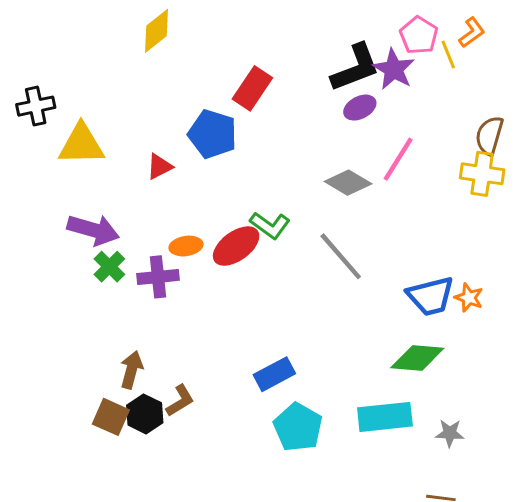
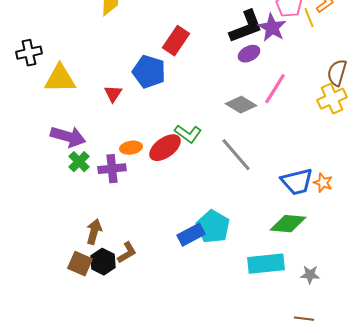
red triangle: (159, 166) -> (113, 94), turned -30
yellow cross: (482, 174) -> (332, 99), turned -32
cyan pentagon: (298, 427) -> (213, 227), moved

